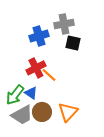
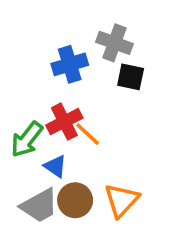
gray cross: (64, 24) -> (114, 43), turned 30
green arrow: (15, 95) -> (27, 139), moved

